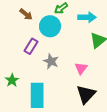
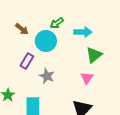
pink triangle: (81, 68) -> (87, 78), moved

